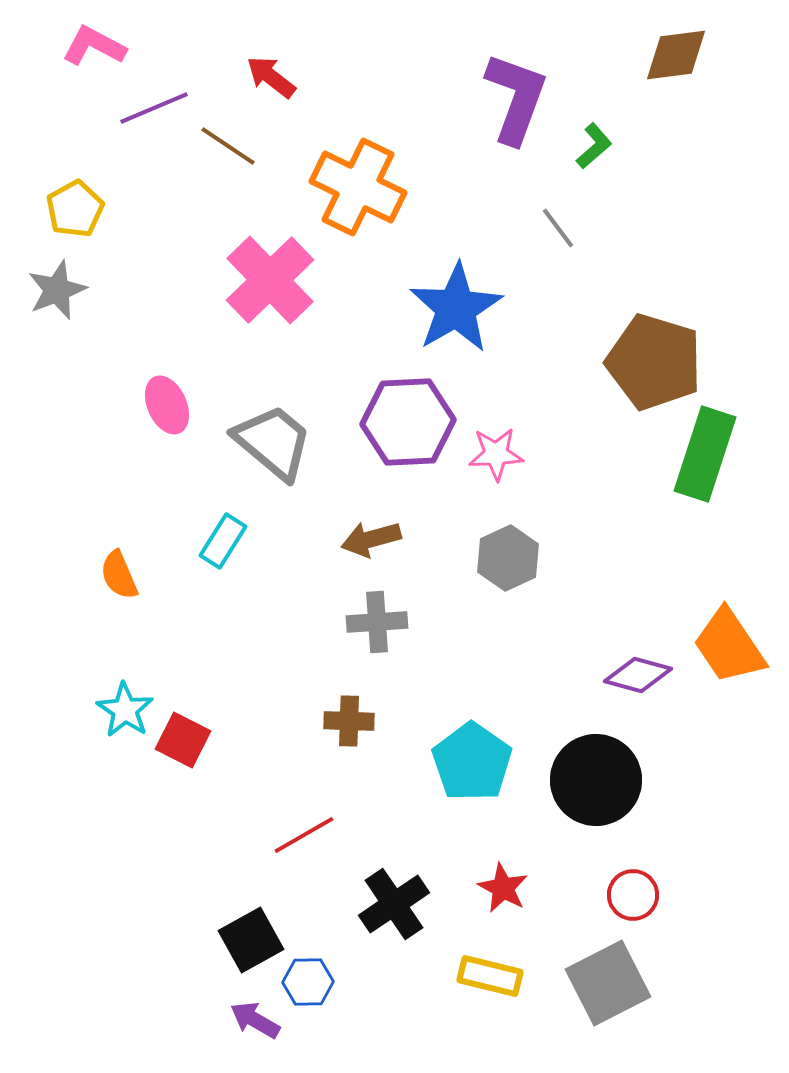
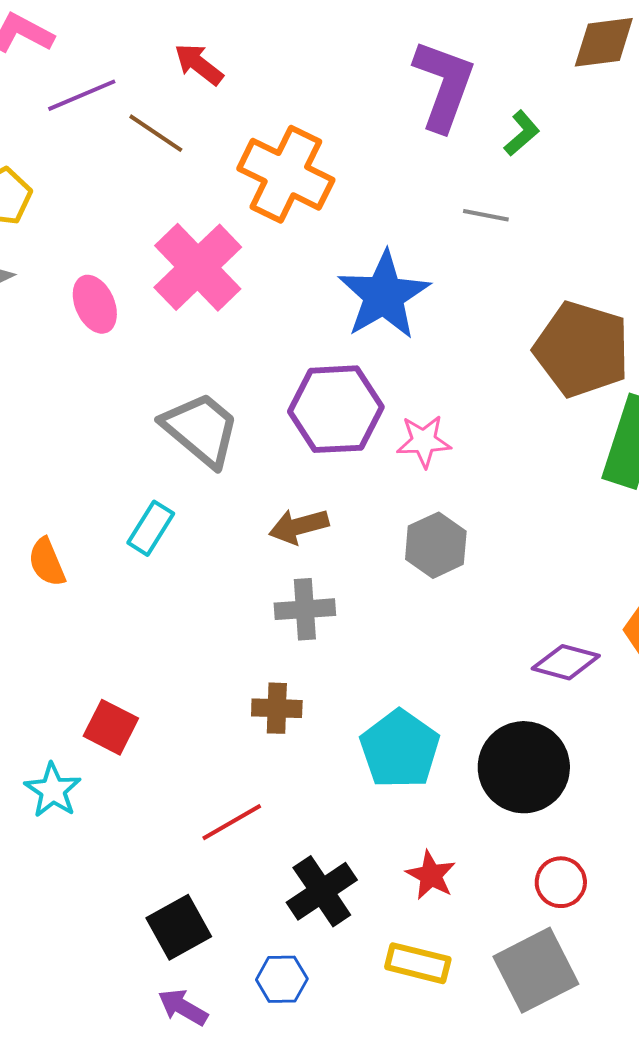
gray line: (558, 228) -> (486, 215), turned -42
pink ellipse: (167, 405) -> (95, 304), moved
cyan star: (125, 710) -> (53, 790), moved
blue hexagon: (308, 982) -> (282, 979), moved

